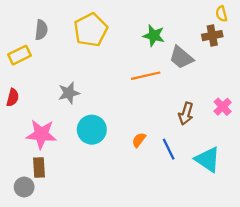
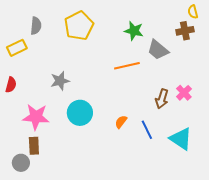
pink cross: (223, 107) -> (184, 93), moved

